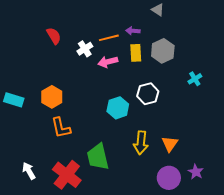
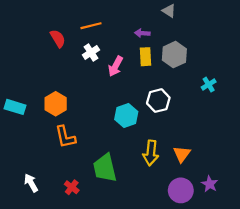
orange line: (109, 38) -> (91, 26), moved
pink arrow: (108, 62) -> (116, 66), turned -48
red cross: (67, 175) -> (72, 187), size x0.5

